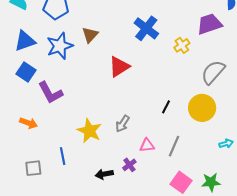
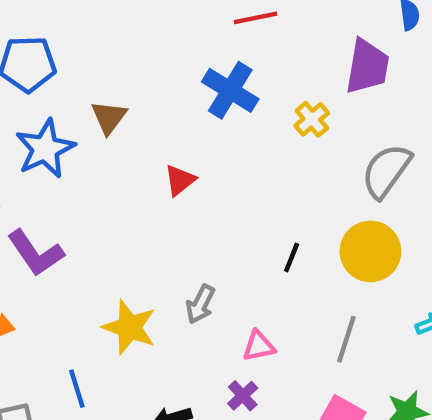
purple trapezoid: (209, 24) -> (367, 67), turned 124
red triangle: (119, 67) -> (180, 180), size x0.7
gray line: (174, 146) -> (346, 339), moved
purple cross: (129, 165) -> (243, 396), moved

